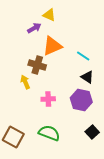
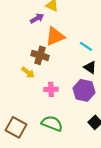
yellow arrow: (25, 82) -> (28, 72), turned 152

